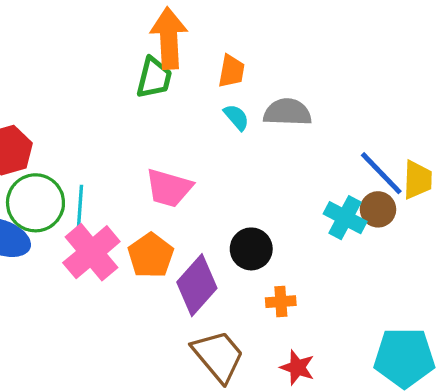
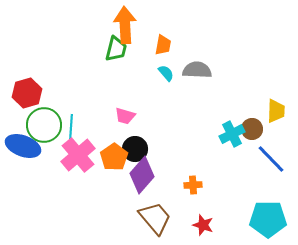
blue line: (381, 173) -> (271, 159), moved
pink trapezoid: (169, 188) -> (125, 116), size x0.7
cyan cross: (345, 218) -> (232, 134), turned 35
black circle: (251, 249) -> (135, 149), moved

